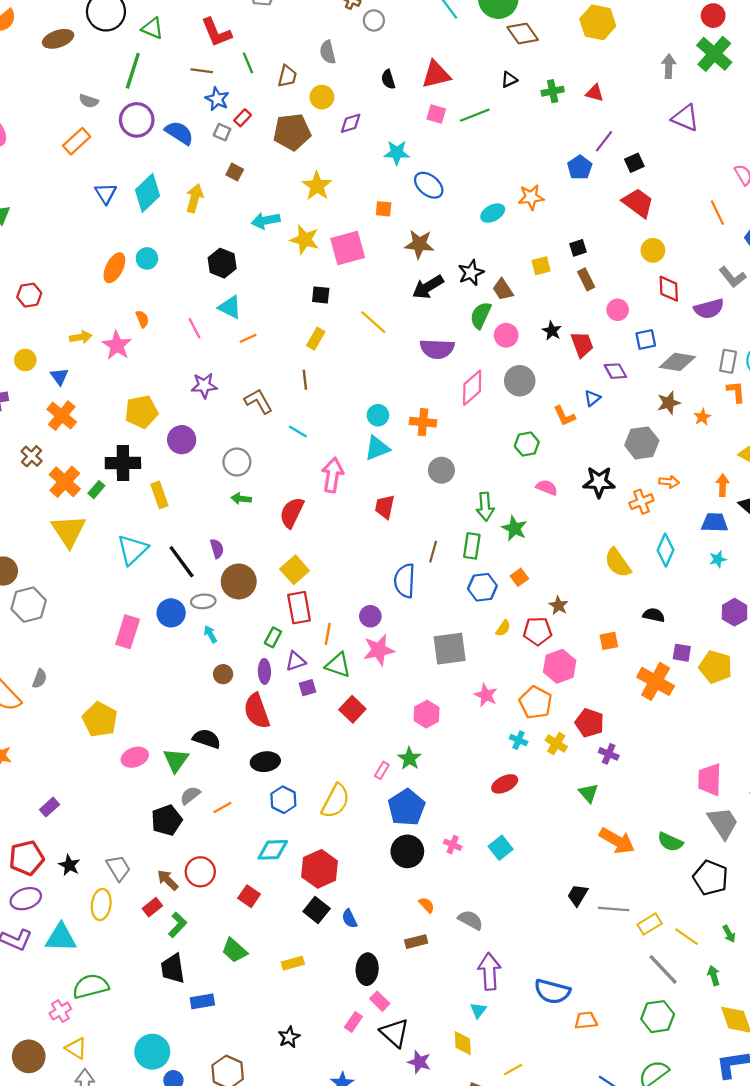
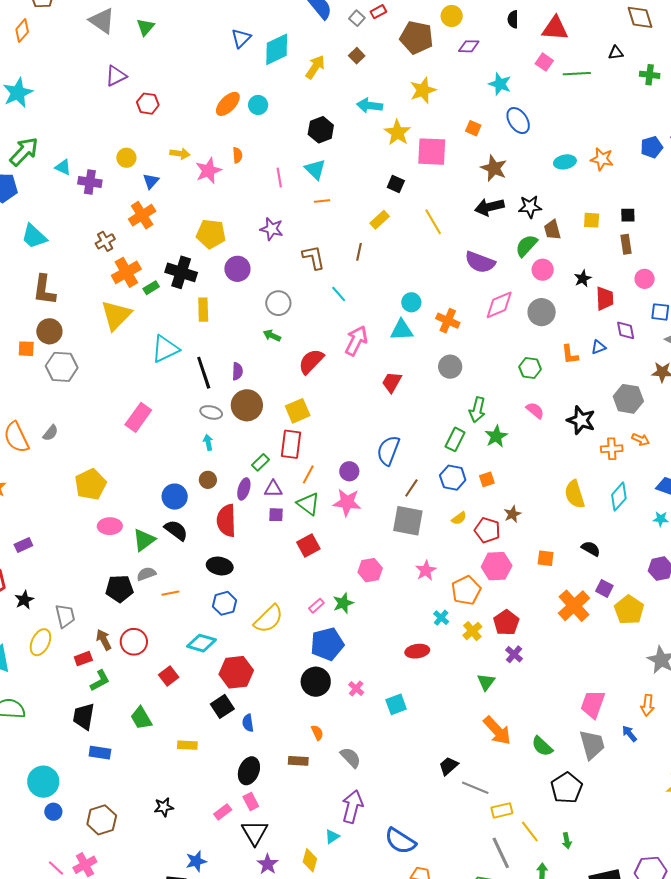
brown line: (433, 552) -> (411, 488), moved
blue circle: (171, 613) -> (175, 497), moved

